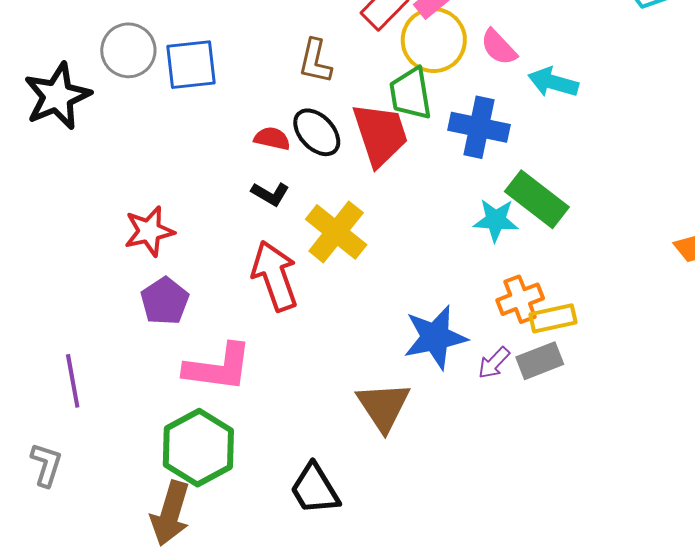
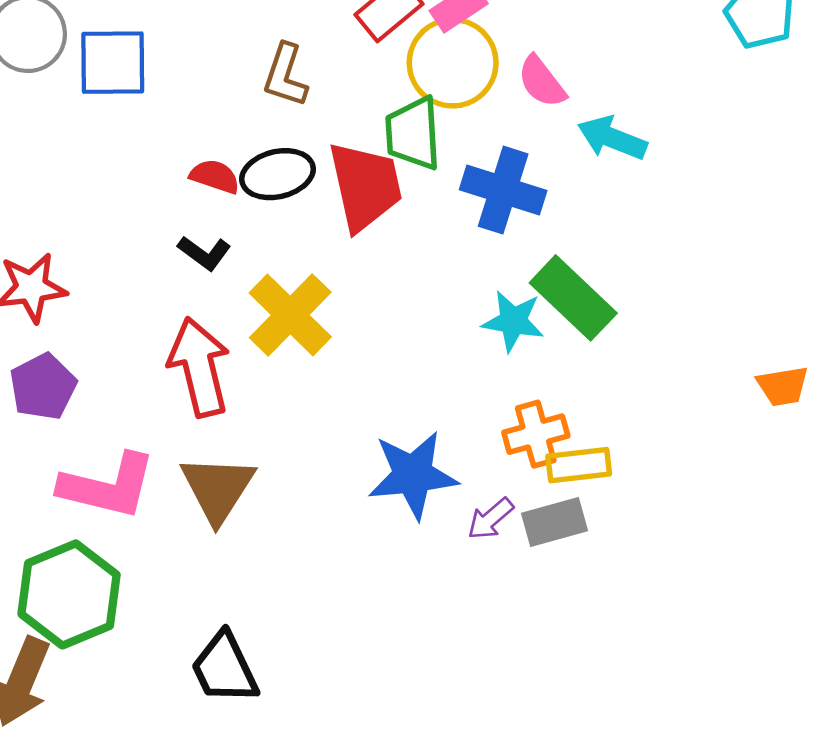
black ellipse: (317, 132) -> (278, 174), turned -66
brown triangle: (383, 406) -> (218, 488), moved

